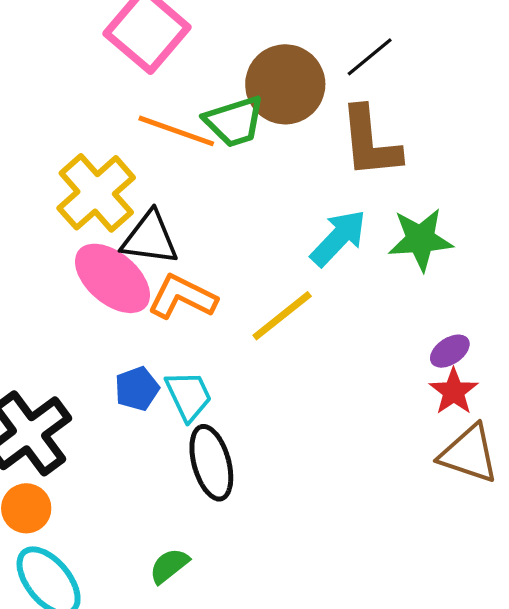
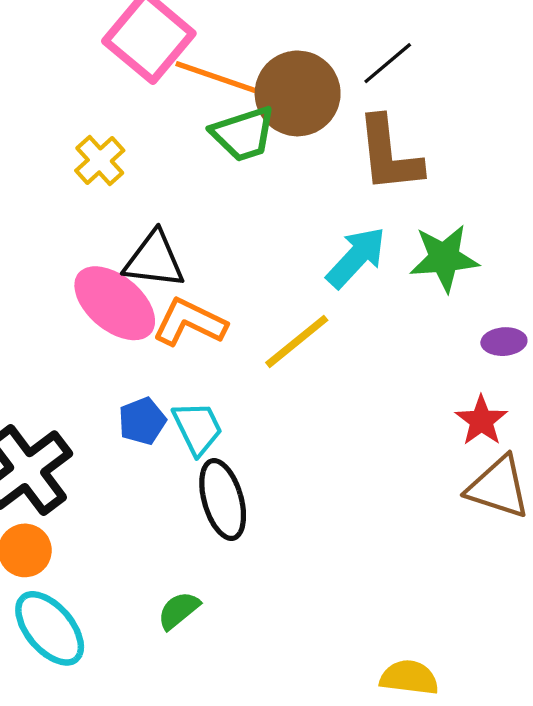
orange line: (176, 131) -> (216, 77), moved
yellow cross: (96, 193) -> (100, 160), moved, size x0.6
purple ellipse: (450, 351) -> (504, 342), moved, turned 30

